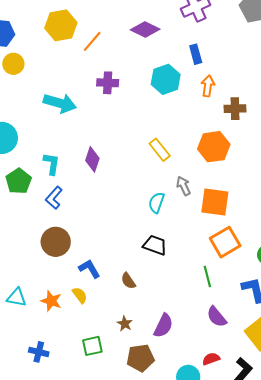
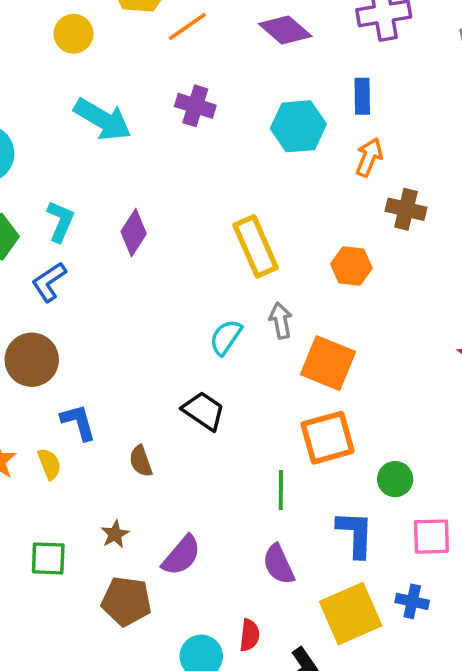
yellow circle: (13, 64) -> (74, 34), moved
orange hexagon: (214, 147) -> (351, 266), size x0.7
yellow rectangle: (160, 150) -> (256, 246), size x1.4
red semicircle: (211, 359) -> (249, 635), turned 102

